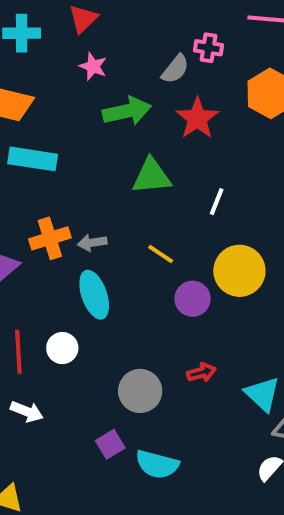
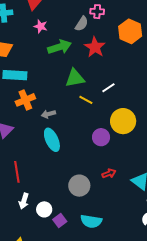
white line: (217, 202) -> (108, 88), turned 40
orange cross: (50, 238) -> (25, 100), moved
yellow line: (161, 254) -> (86, 100), moved
white circle: (62, 348) -> (44, 209), moved
white arrow: (27, 412) -> (24, 201), turned 91
purple square: (110, 444) -> (60, 220), moved

